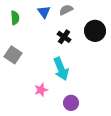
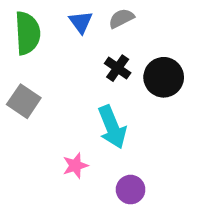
green semicircle: (15, 18) -> (27, 33), size x1.6
black circle: (95, 31) -> (164, 77), moved

